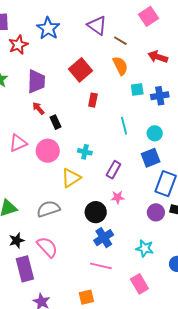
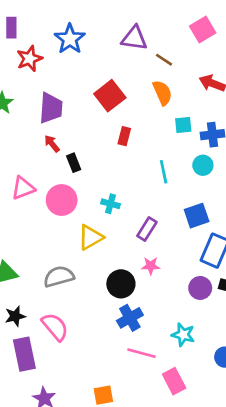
purple triangle: (97, 25) -> (134, 38), turned -30
cyan circle: (155, 133) -> (203, 165), moved
pink line: (101, 266) -> (142, 353), moved

